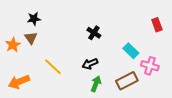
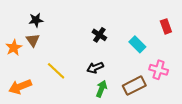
cyan rectangle: (131, 51) -> (137, 44), moved

